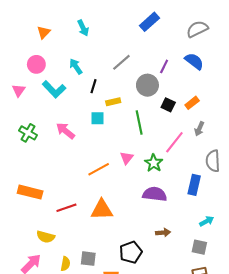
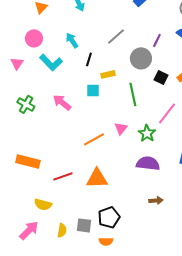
black pentagon: (131, 252) -> (109, 217), moved

